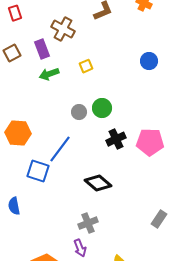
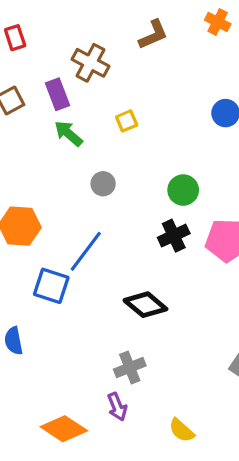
green arrow: (49, 74) -> (69, 133), turned 60
green circle: (102, 108) -> (183, 190), moved
gray circle: (79, 112) -> (103, 184), moved

